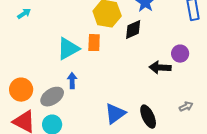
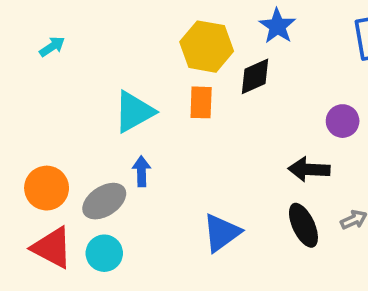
orange rectangle: (94, 43) -> (201, 102), moved
black arrow: (160, 68) -> (309, 169), moved
black ellipse: (148, 117) -> (303, 225), moved

